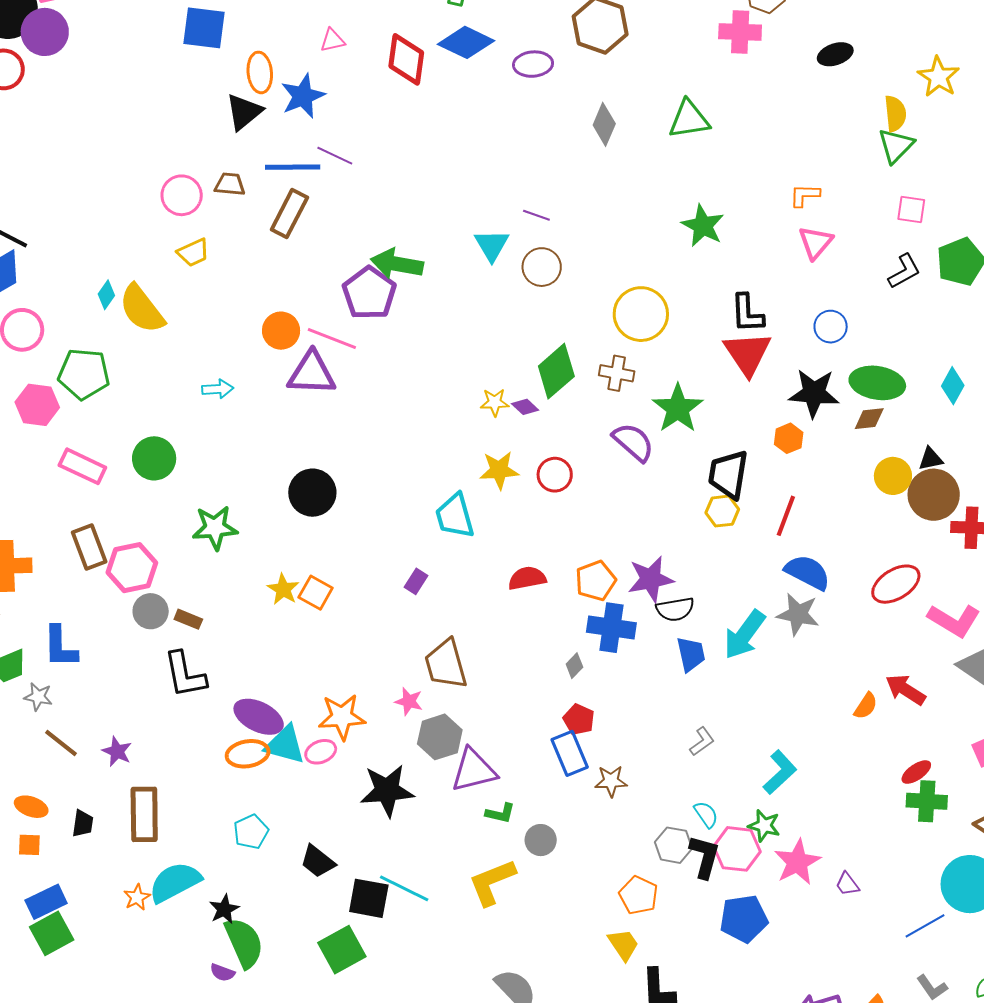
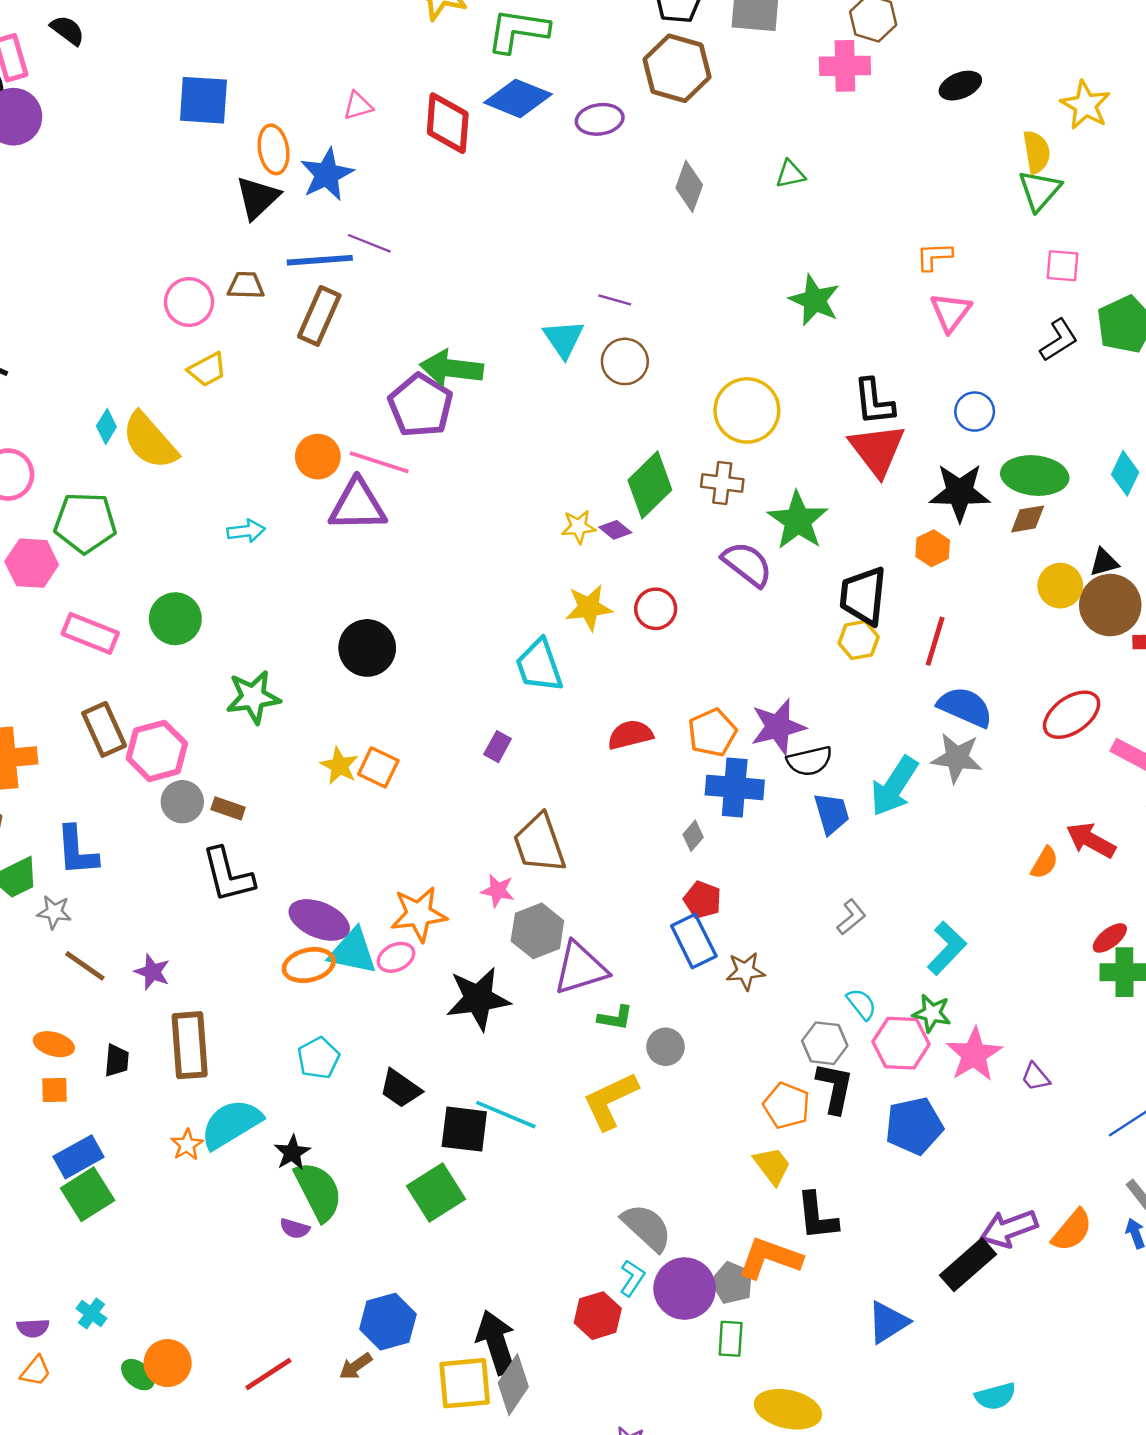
green triangle: (689, 119) -> (790, 174), size x0.6
black L-shape: (705, 857) -> (835, 1088), moved

